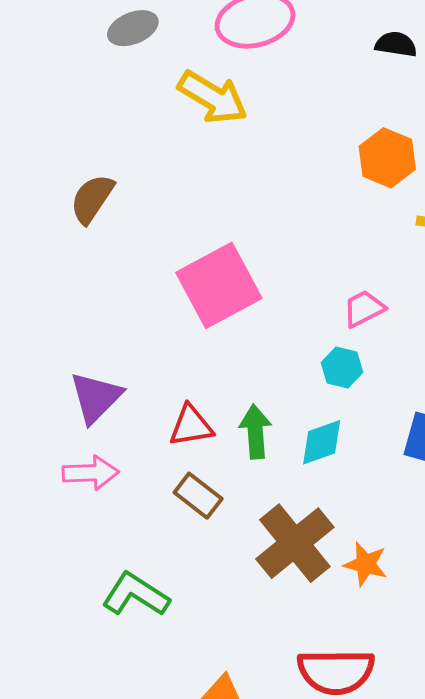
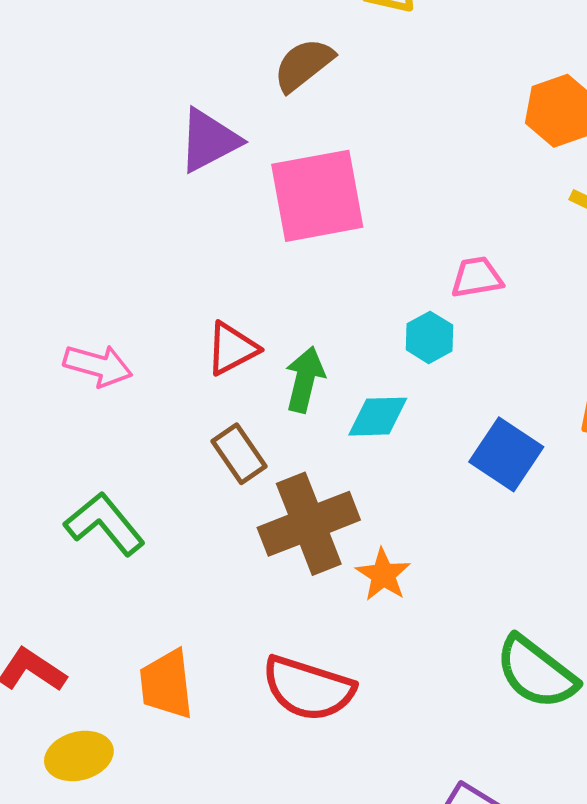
brown semicircle: (92, 199) -> (304, 65), moved
purple triangle: (96, 397) -> (209, 140), moved
red triangle: (191, 426) -> (232, 349), turned -36
brown rectangle: (198, 496) -> (239, 454), moved

